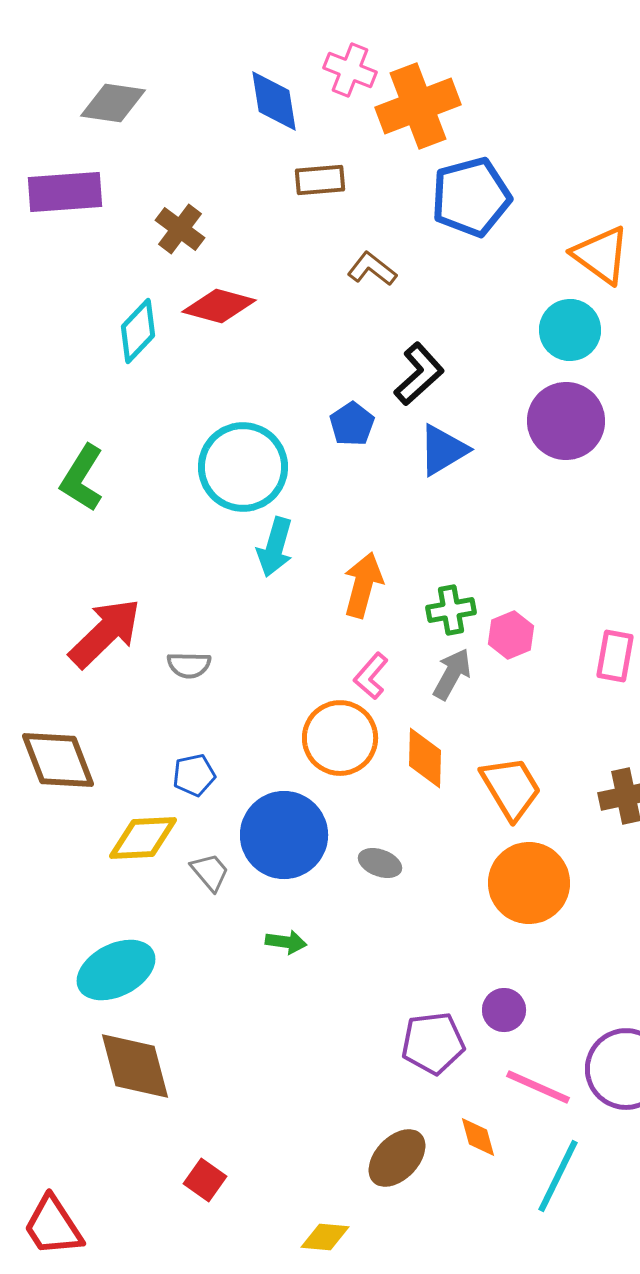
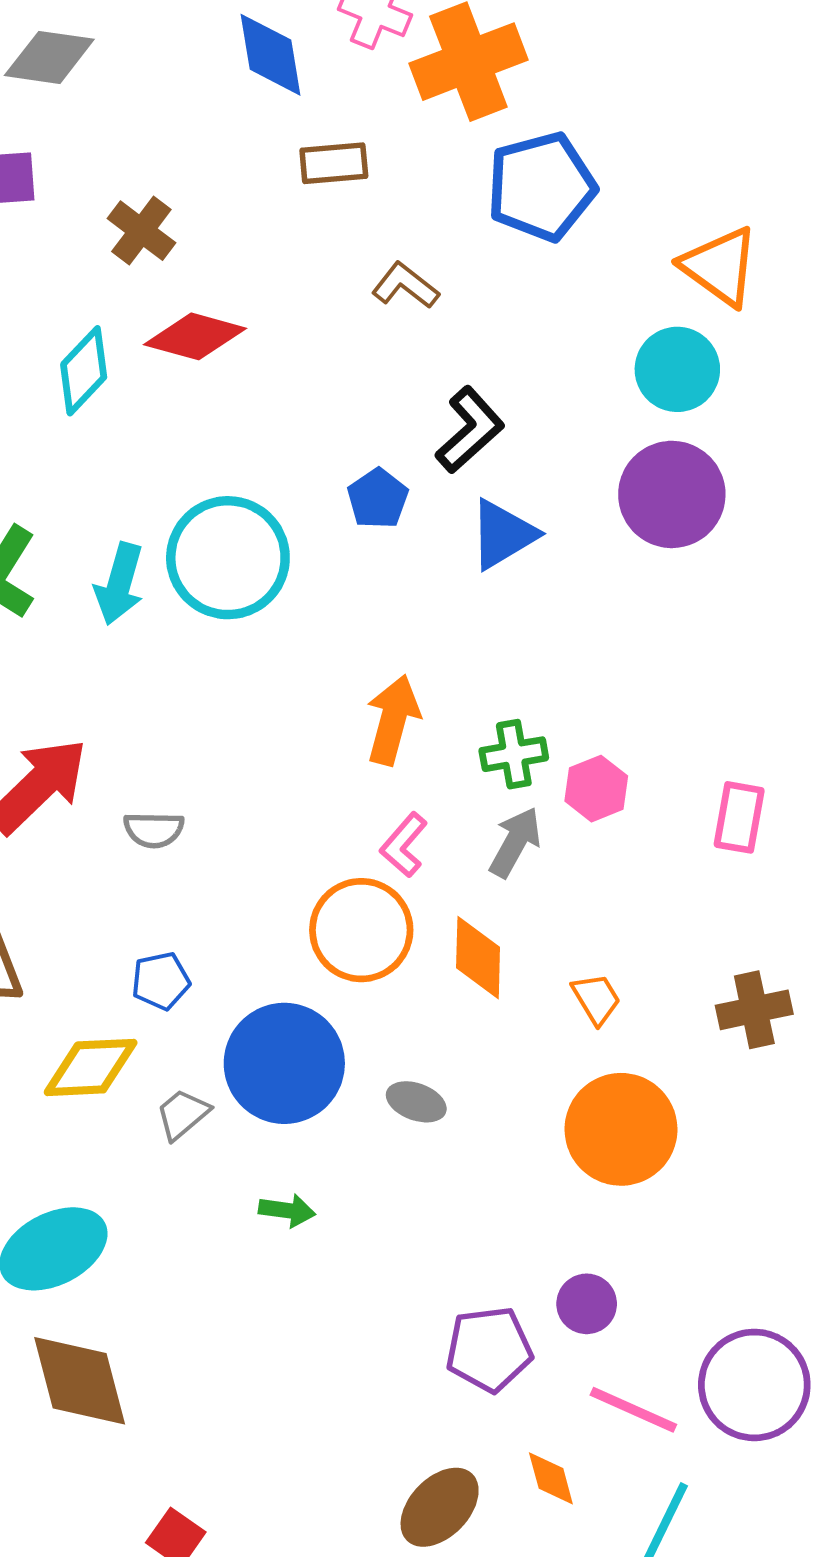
cyan arrow: (275, 547) -> (119, 584), moved
orange trapezoid: (511, 788) -> (596, 999), size x0.6
gray trapezoid: (210, 872) -> (183, 1114), turned -90

